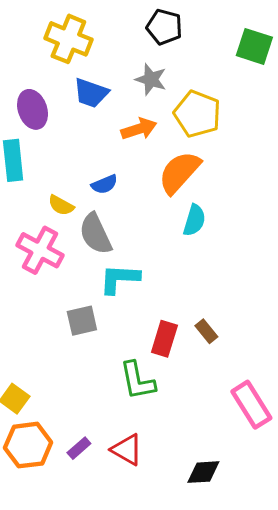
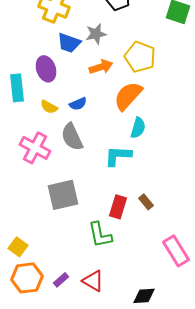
gray star: (151, 79) -> (96, 34), moved, turned -30
purple ellipse: (33, 109) -> (46, 69), moved
yellow semicircle: (61, 205) -> (49, 107), moved
cyan L-shape: (119, 279) -> (118, 156), moved
gray square: (82, 321) -> (63, 195), size x1.5

